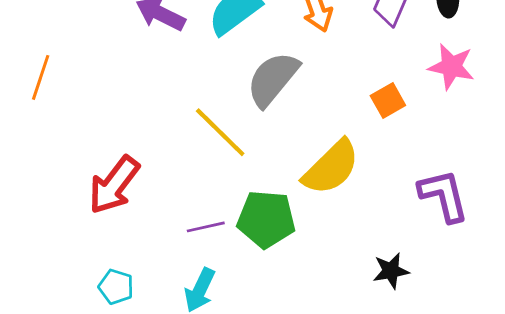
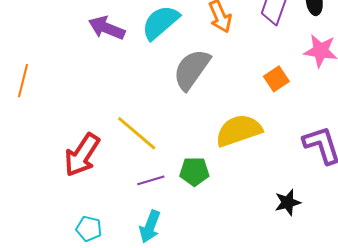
yellow line: (220, 132) -> (137, 133), moved
yellow semicircle: (331, 167) -> (239, 130), turned -150
green pentagon: (266, 219) -> (194, 171), size x0.7

